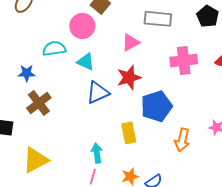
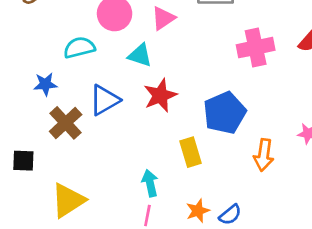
pink triangle: (131, 42) -> (163, 18), moved
cyan triangle: (86, 62) -> (140, 55), moved
red star: (129, 78) -> (160, 95), moved
blue triangle: (98, 93) -> (104, 100), moved

